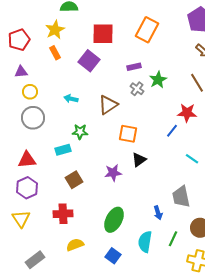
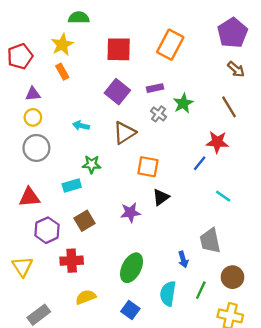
purple square: (89, 61) -> (117, 92), moved
purple triangle: (21, 72) -> (33, 94), moved
purple hexagon: (27, 188) -> (47, 230), moved

